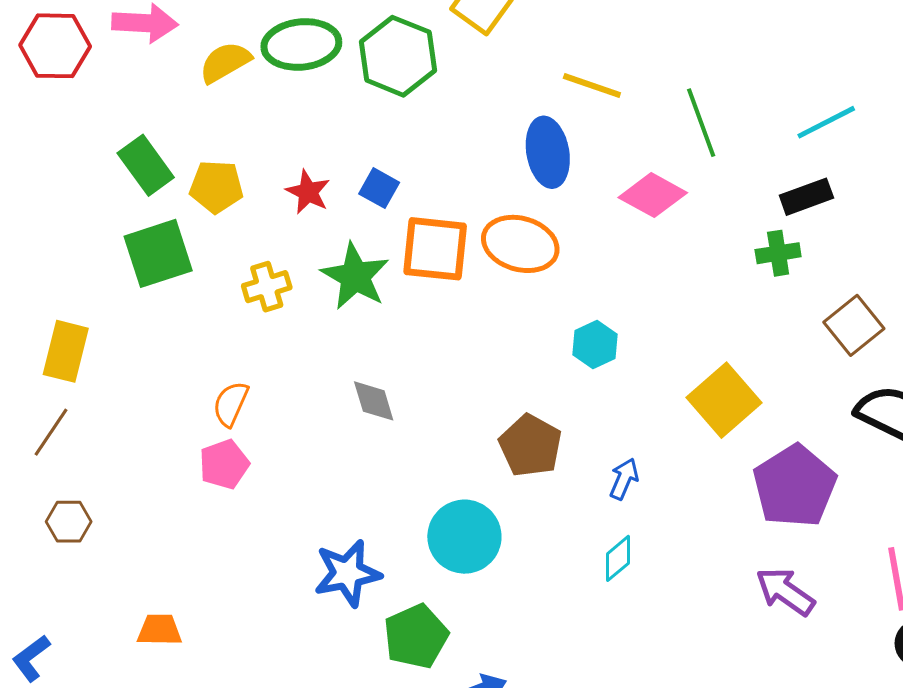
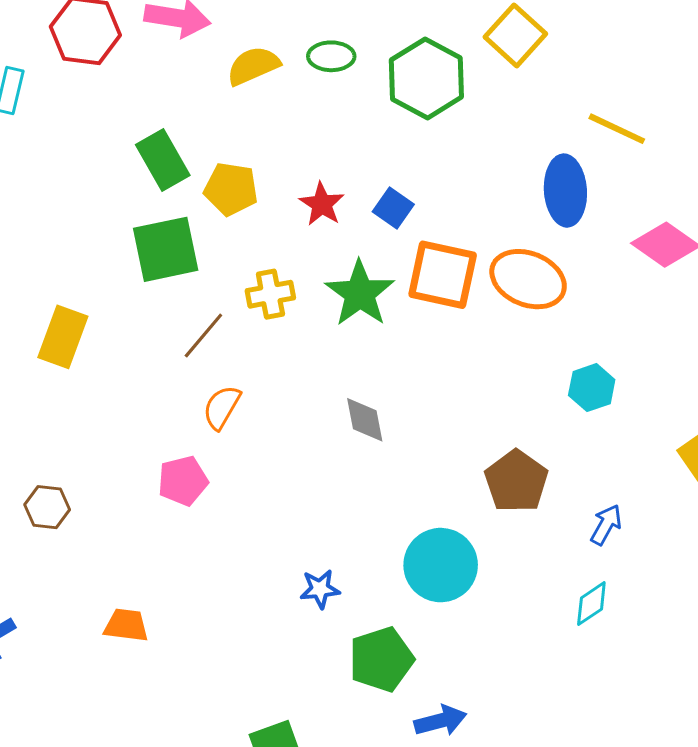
green ellipse: (301, 44) -> (331, 56), size x0.6
brown line: (51, 432) -> (203, 335), moved
pink pentagon: (224, 464) -> (183, 481), moved
blue star: (347, 573) -> (320, 589), size x0.6

